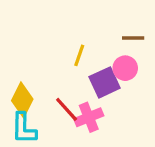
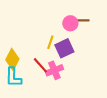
yellow line: (79, 55) -> (50, 42), moved
pink circle: (125, 68) -> (70, 23), moved

